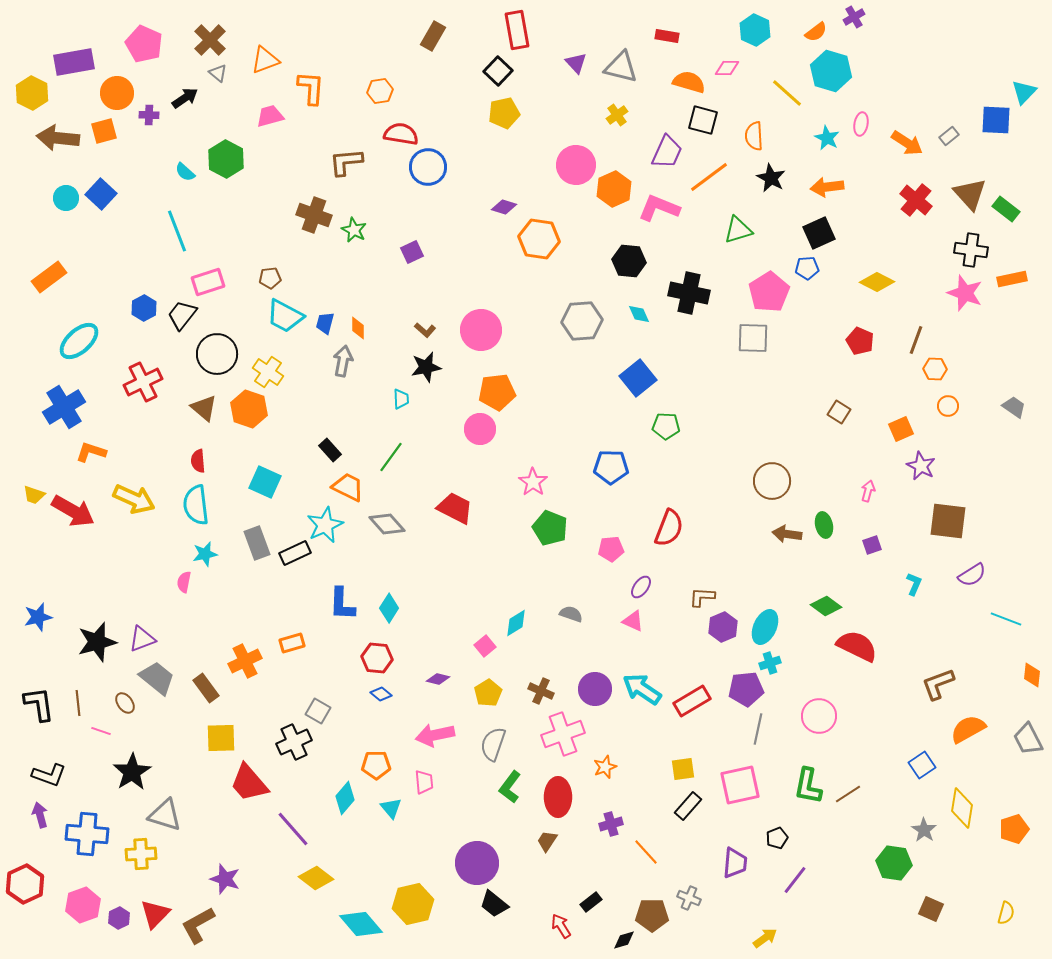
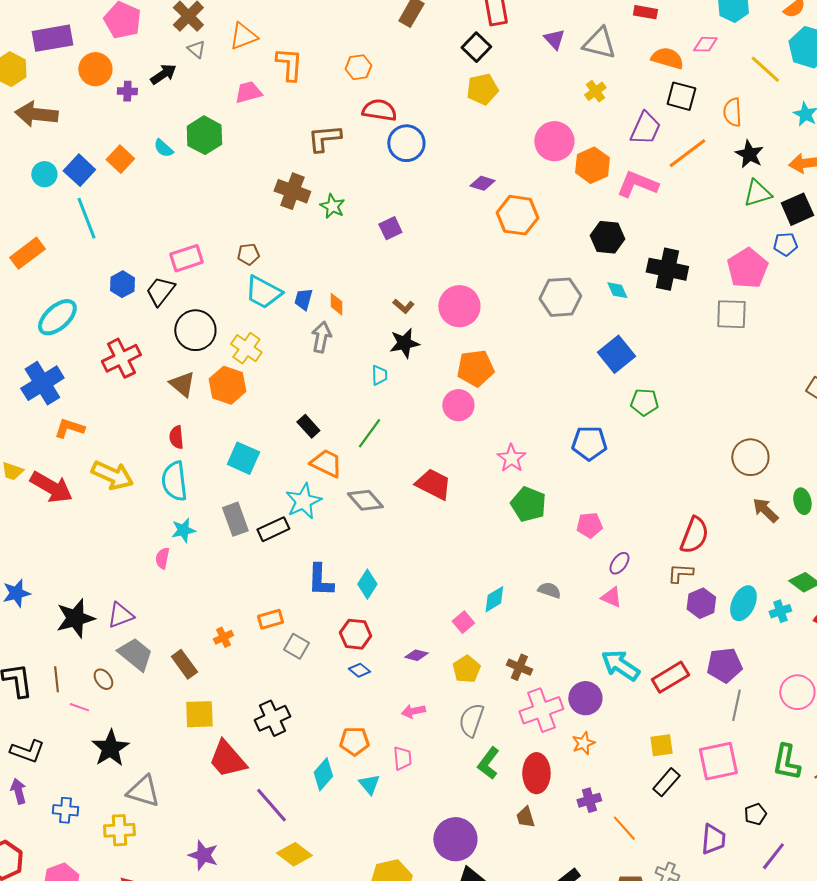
orange square: (104, 131) -> (120, 159), moved, turned -32
green triangle: (738, 230) -> (757, 193), moved
cyan line: (177, 231) -> (86, 218), moved
red semicircle: (669, 528) -> (694, 535), moved
brown arrow: (787, 534) -> (765, 510), turned 36
orange cross: (245, 661) -> (223, 637), size x0.6
cyan cross: (770, 663) -> (780, 611), moved
purple circle: (595, 689) -> (585, 698), moved
gray square: (318, 711) -> (296, 646), moved
pink arrow: (435, 735) -> (413, 711), size x0.6
blue cross: (87, 834) -> (65, 810), size x0.6
brown trapezoid: (547, 841) -> (525, 817), turned -50

